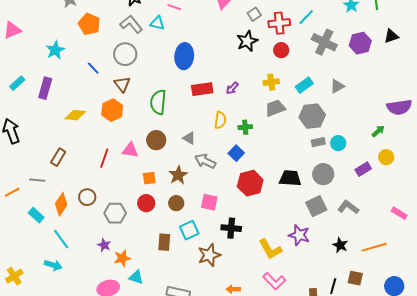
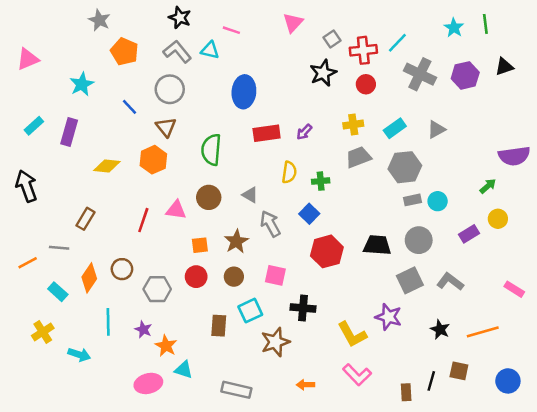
gray arrow: (205, 161) -> (270, 224), turned 35
cyan line: (61, 239) -> (108, 322), moved, turned 35
orange star: (122, 258) -> (166, 346), turned -30
yellow cross: (14, 276) -> (43, 332), moved

